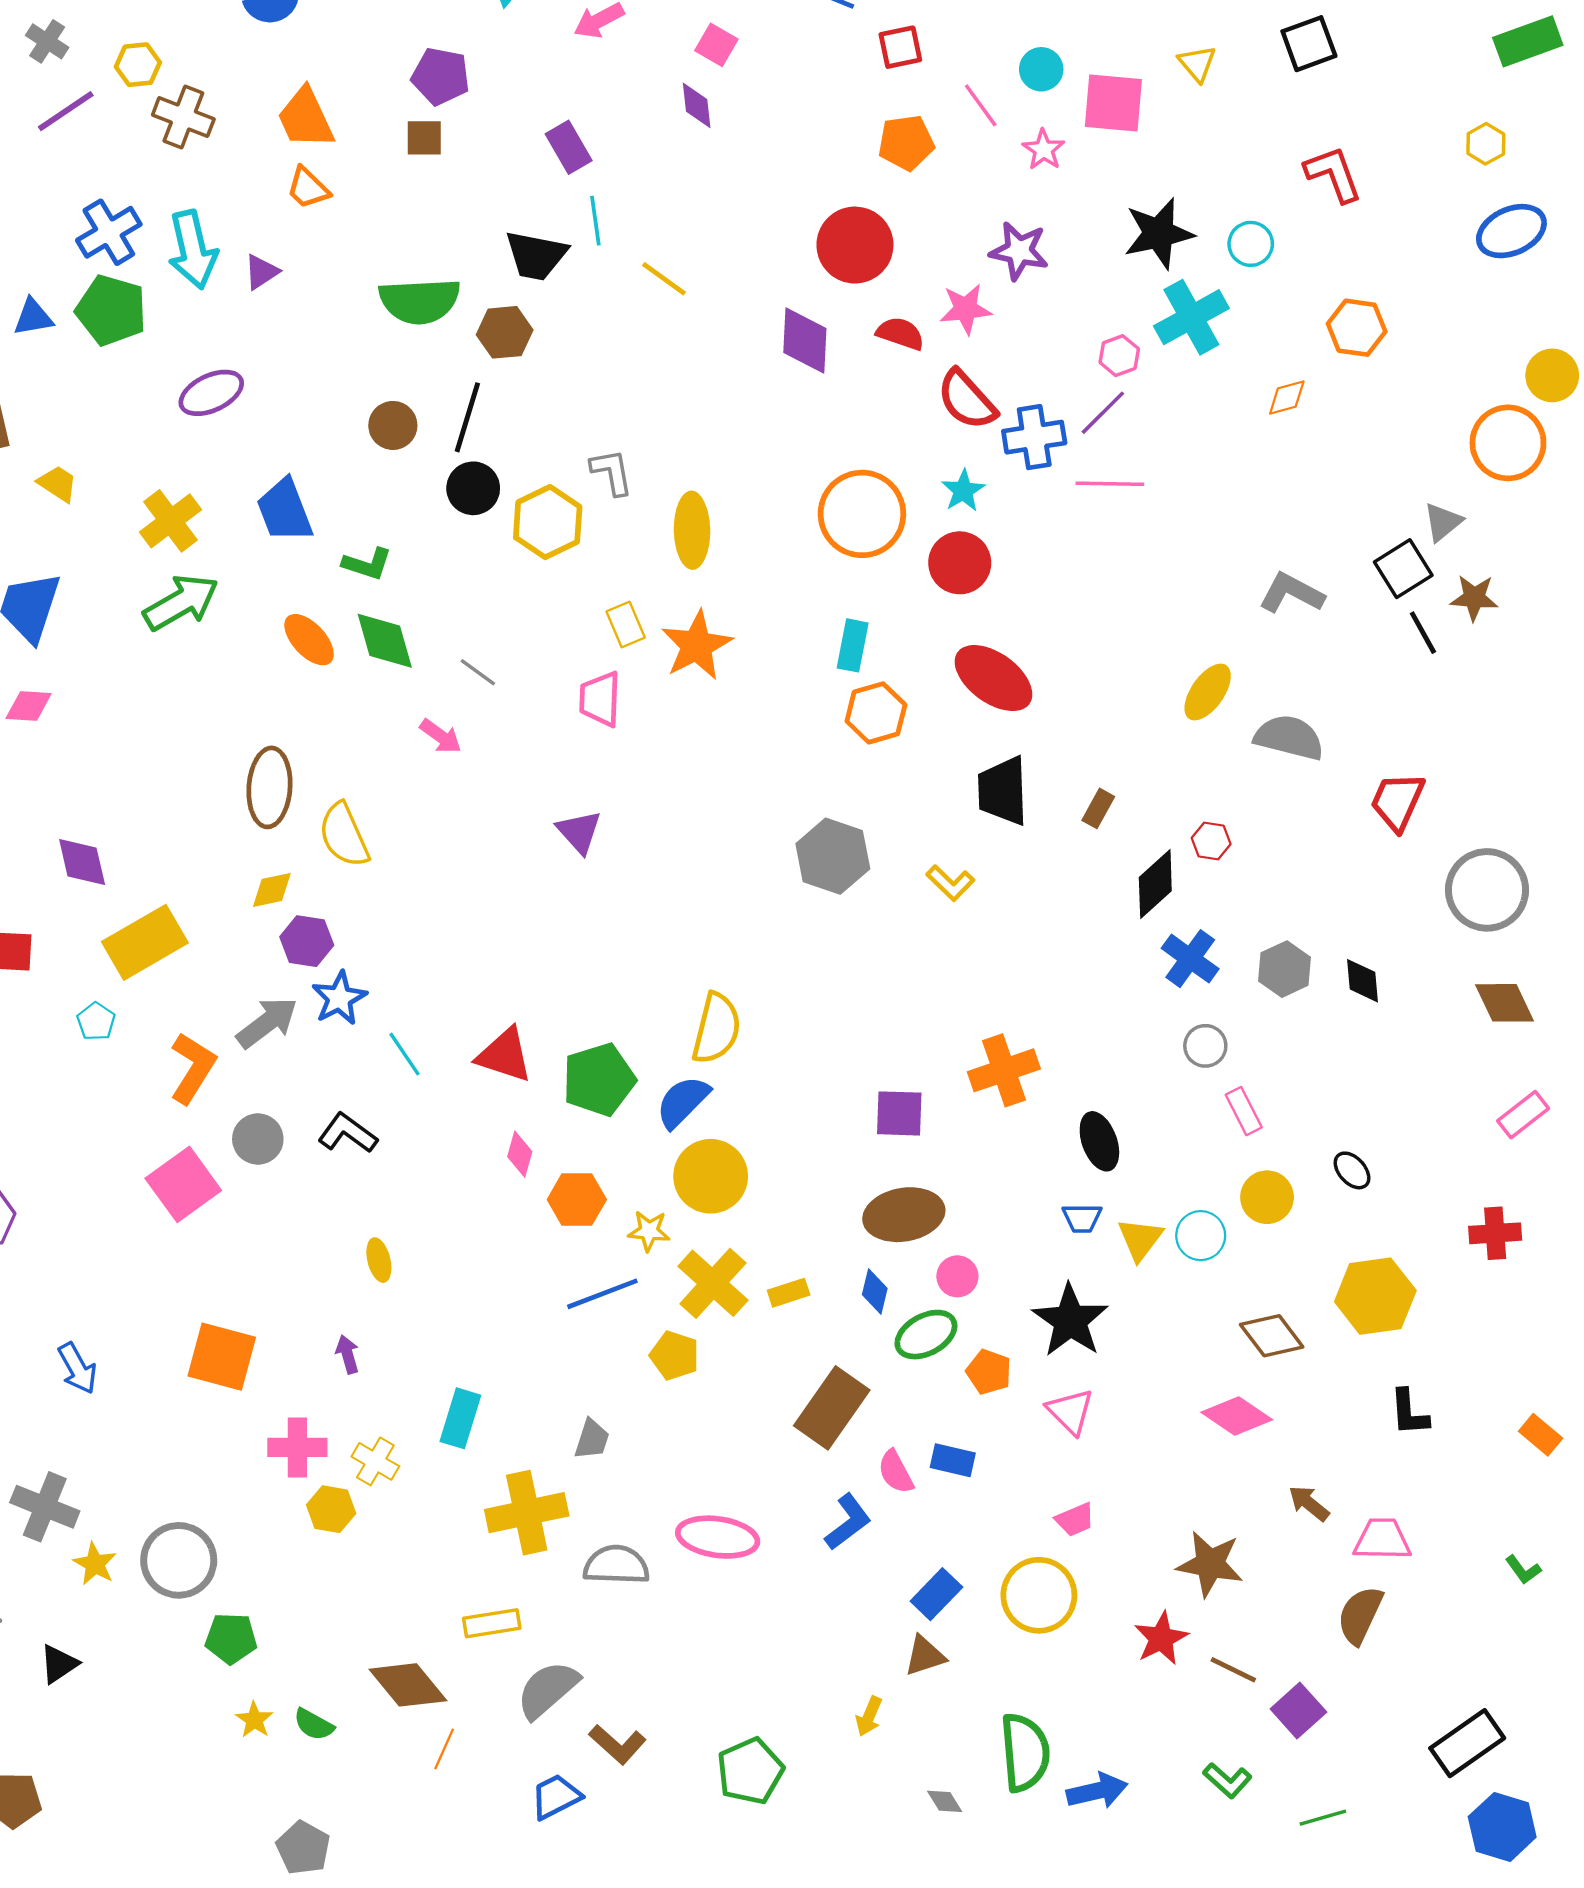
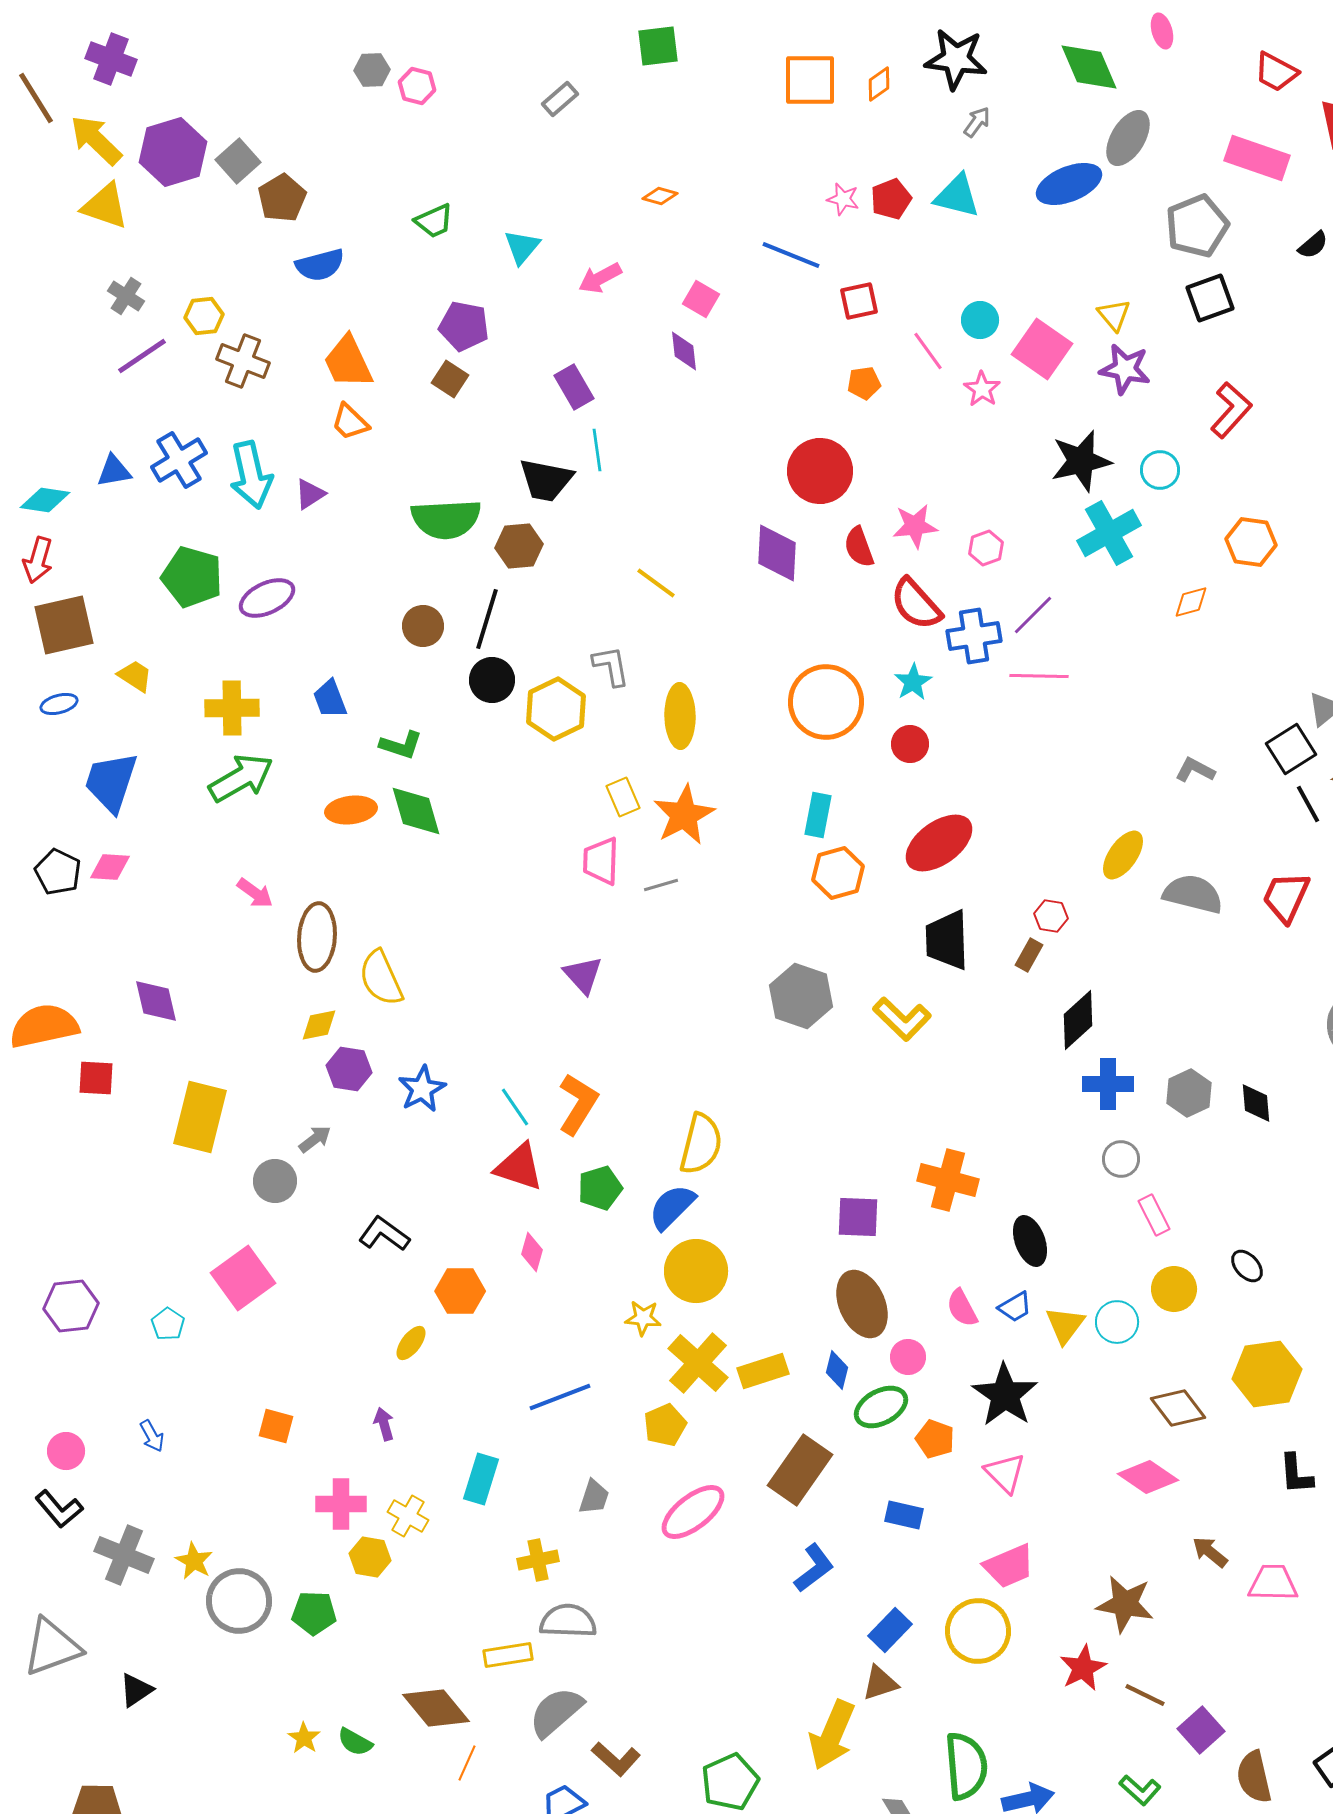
pink square: (1113, 103) -> (1042, 349), turned 30
brown square: (424, 138) -> (450, 379), turned 33
orange pentagon: (906, 143) -> (864, 383), size x0.7
red L-shape: (1333, 174) -> (1231, 410), turned 62
purple star: (1019, 251) -> (1125, 369), moved
yellow line: (664, 279) -> (656, 583), moved
green pentagon: (111, 310) -> (192, 577), moved
blue triangle: (33, 317) -> (114, 471), moved
red semicircle: (900, 334) -> (859, 547), turned -129
pink hexagon: (1119, 356) -> (986, 548), moved
blue trapezoid: (285, 510) -> (330, 699), size x0.7
yellow cross: (171, 521) -> (232, 708), turned 36
red circle: (960, 563) -> (910, 744), size x0.7
gray L-shape: (1291, 593) -> (1195, 770), size x0.7
orange ellipse: (309, 640) -> (351, 810), turned -54
gray line: (478, 672) -> (661, 885), moved, turned -52
red ellipse: (993, 678) -> (939, 843), turned -72
pink arrow: (441, 736) -> (255, 893), moved
red trapezoid: (1397, 801) -> (1286, 897), moved
red hexagon: (1211, 841) -> (1051, 916), moved
yellow L-shape: (950, 883) -> (902, 1019), size x1.4
yellow rectangle: (145, 942) -> (200, 1117), moved, turned -46
blue cross: (1190, 959) -> (1108, 1084), turned -36
blue star: (339, 998) -> (422, 1089), moved
cyan pentagon: (96, 1021) -> (168, 1324), moved
gray arrow: (267, 1023) -> (315, 1139), size x0.6
cyan line: (404, 1054) -> (515, 1107), moved
orange L-shape: (193, 1068) -> (578, 1104), moved
orange cross: (1004, 1070) -> (948, 1180), turned 34
green pentagon: (599, 1080) -> (600, 1188), size x0.7
gray circle: (258, 1139) -> (275, 1181), moved
orange hexagon: (577, 1200) -> (460, 1291), moved
brown ellipse: (904, 1215) -> (862, 1304), turned 76
blue trapezoid: (1082, 1218) -> (1015, 1307), turned -30
yellow ellipse: (379, 1260) -> (411, 1343), turned 51
yellow rectangle: (789, 1293) -> (763, 1371), size x1.4
blue line: (602, 1294) -> (560, 1397), moved
yellow pentagon: (675, 1355) -> (665, 1425), turned 30
orange square: (222, 1357) -> (276, 1426), size x0.6
blue arrow: (77, 1368) -> (152, 1436), size x0.7
pink semicircle: (896, 1472) -> (962, 1308), moved
yellow cross: (527, 1513) -> (538, 1560), size x0.6
pink trapezoid: (1075, 1520) -> (1009, 1566), size x1.5
pink ellipse: (718, 1537) -> (693, 1512), moved, turned -46
yellow star: (95, 1564) -> (194, 1561), moved
gray semicircle: (616, 1565) -> (568, 1621), moved
brown semicircle: (1360, 1615) -> (1254, 1777), moved, turned -38
green pentagon: (231, 1638) -> (314, 1613), moved
yellow arrow: (869, 1716) -> (832, 1735), size x2.0

